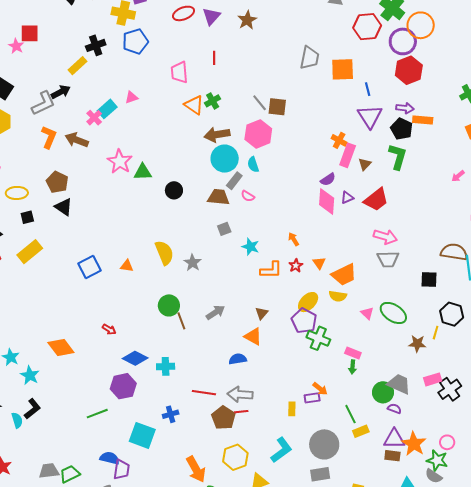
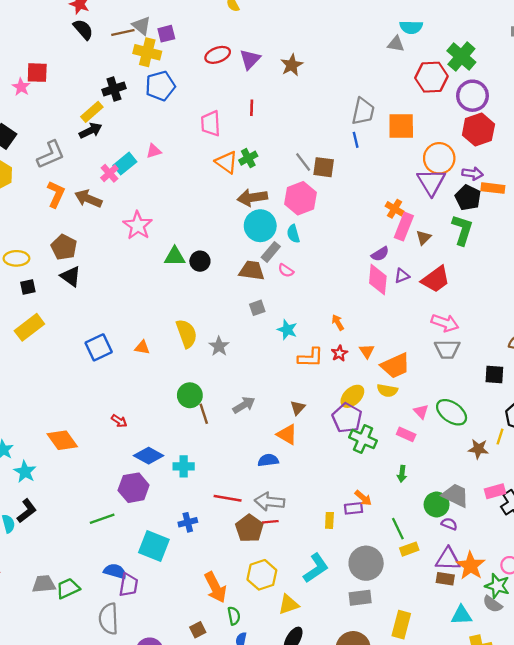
orange circle: (421, 25) -> (439, 158), moved
blue line: (368, 89) -> (356, 140), moved
black arrow: (61, 92) -> (91, 131), moved
green triangle: (143, 172) -> (175, 256), moved
pink rectangle: (353, 353) -> (406, 434), moved

